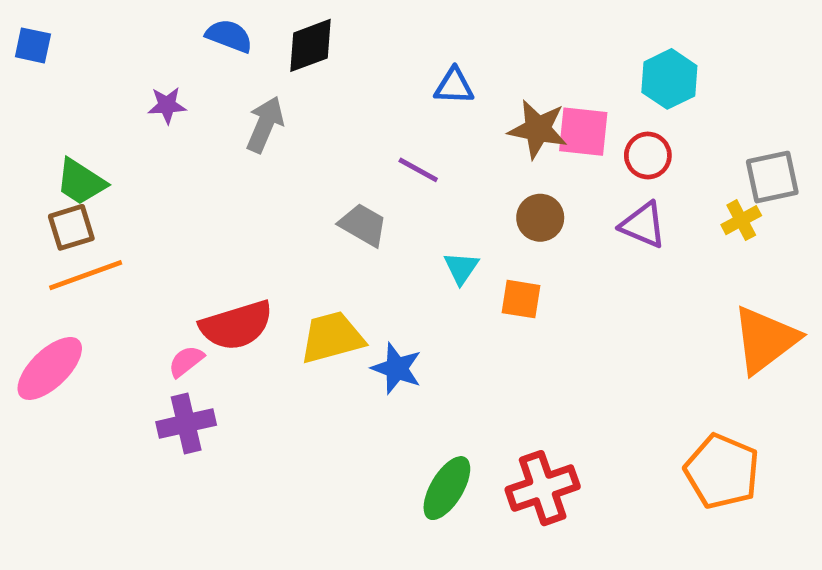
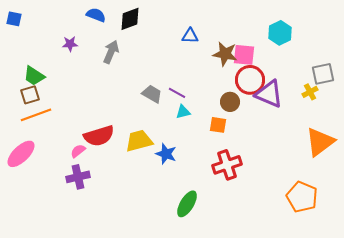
red circle: (648, 156) -> (250, 80), moved, size x1.5
purple line: (418, 170) -> (177, 93), moved
brown circle: (540, 218) -> (230, 102), moved
purple triangle: (643, 225) -> (269, 94), size x1.4
cyan triangle: (461, 268) -> (183, 112), moved, turned 42
red cross: (543, 488) -> (227, 165), moved

